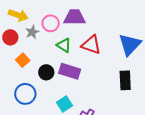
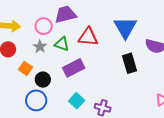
gray star: (32, 32) -> (40, 47), moved
purple rectangle: (70, 71) -> (74, 68), turned -30
black circle: (46, 72) -> (43, 80), moved

